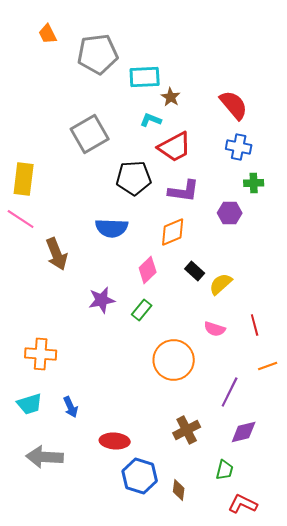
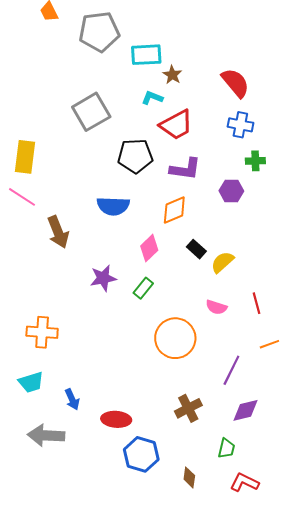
blue arrow: (71, 407) -> (72, 399), moved
brown diamond: (179, 490) -> (189, 477), moved

